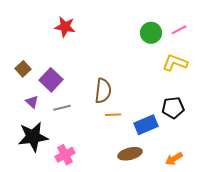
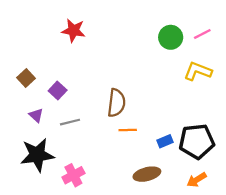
purple square: (51, 80) -> (58, 90), size x0.7
black pentagon: (173, 108) -> (197, 141), moved, size x1.4
blue rectangle: (146, 125) -> (165, 141), size x0.6

